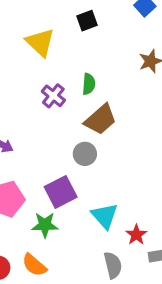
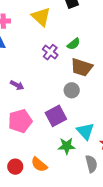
green semicircle: (89, 84) -> (74, 44), turned 48
brown trapezoid: (100, 119) -> (82, 67), turned 60
green star: (45, 225) -> (67, 146), moved

